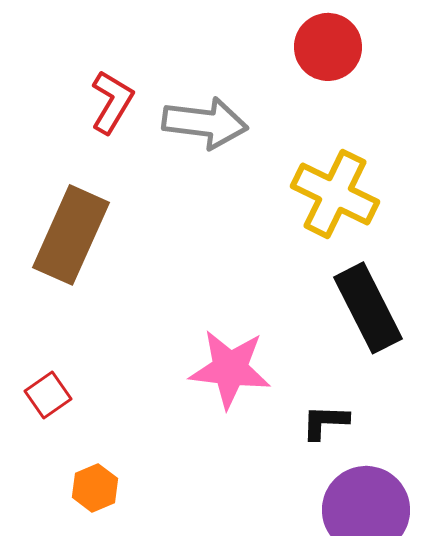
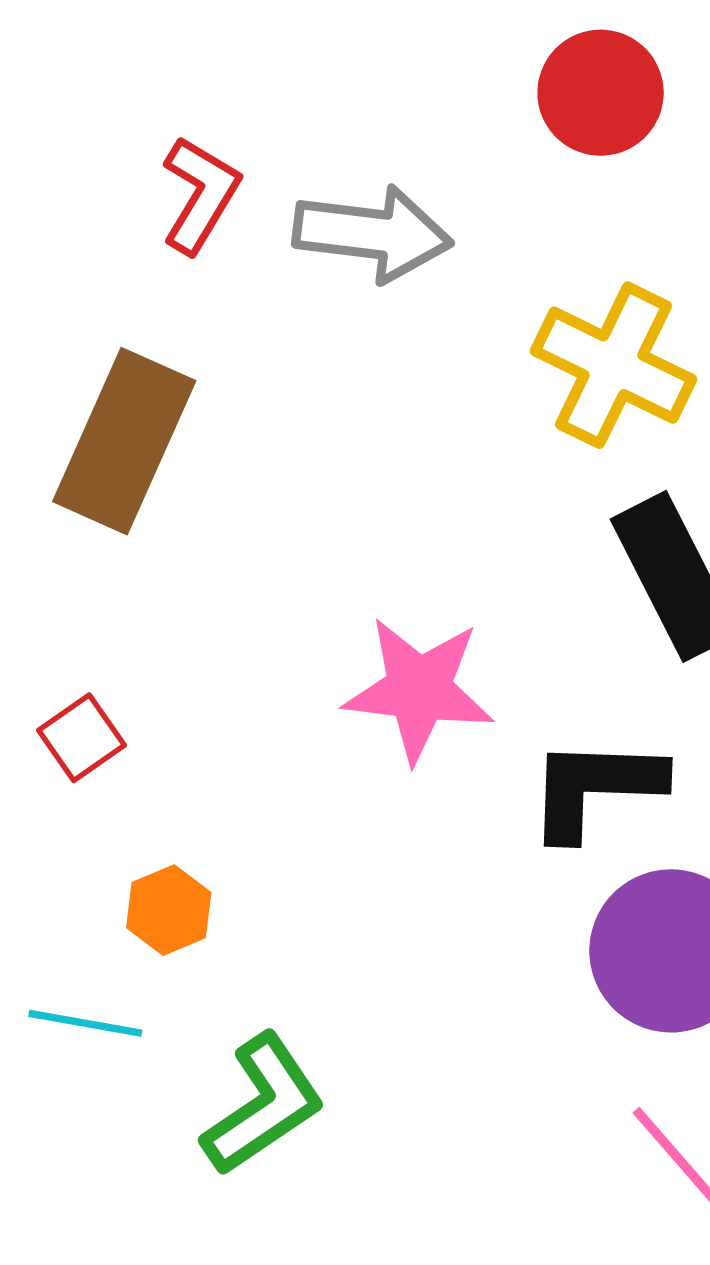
black L-shape: (325, 422) -> (595, 788), size x1.6

